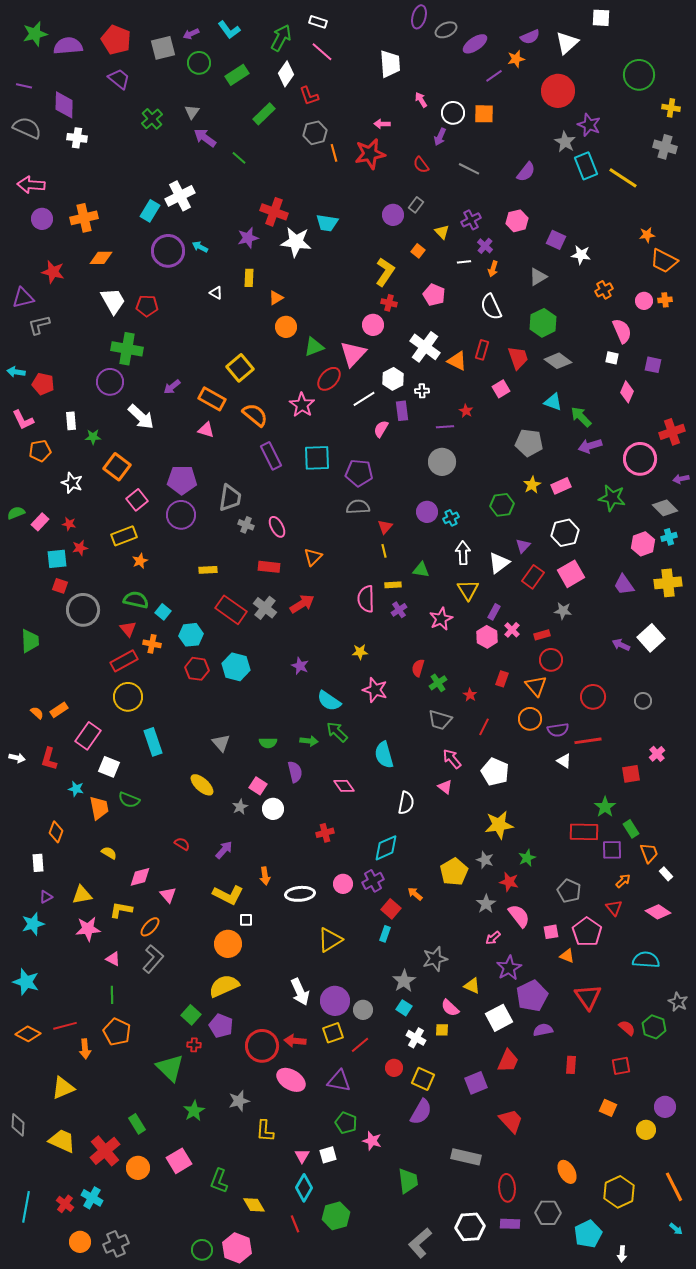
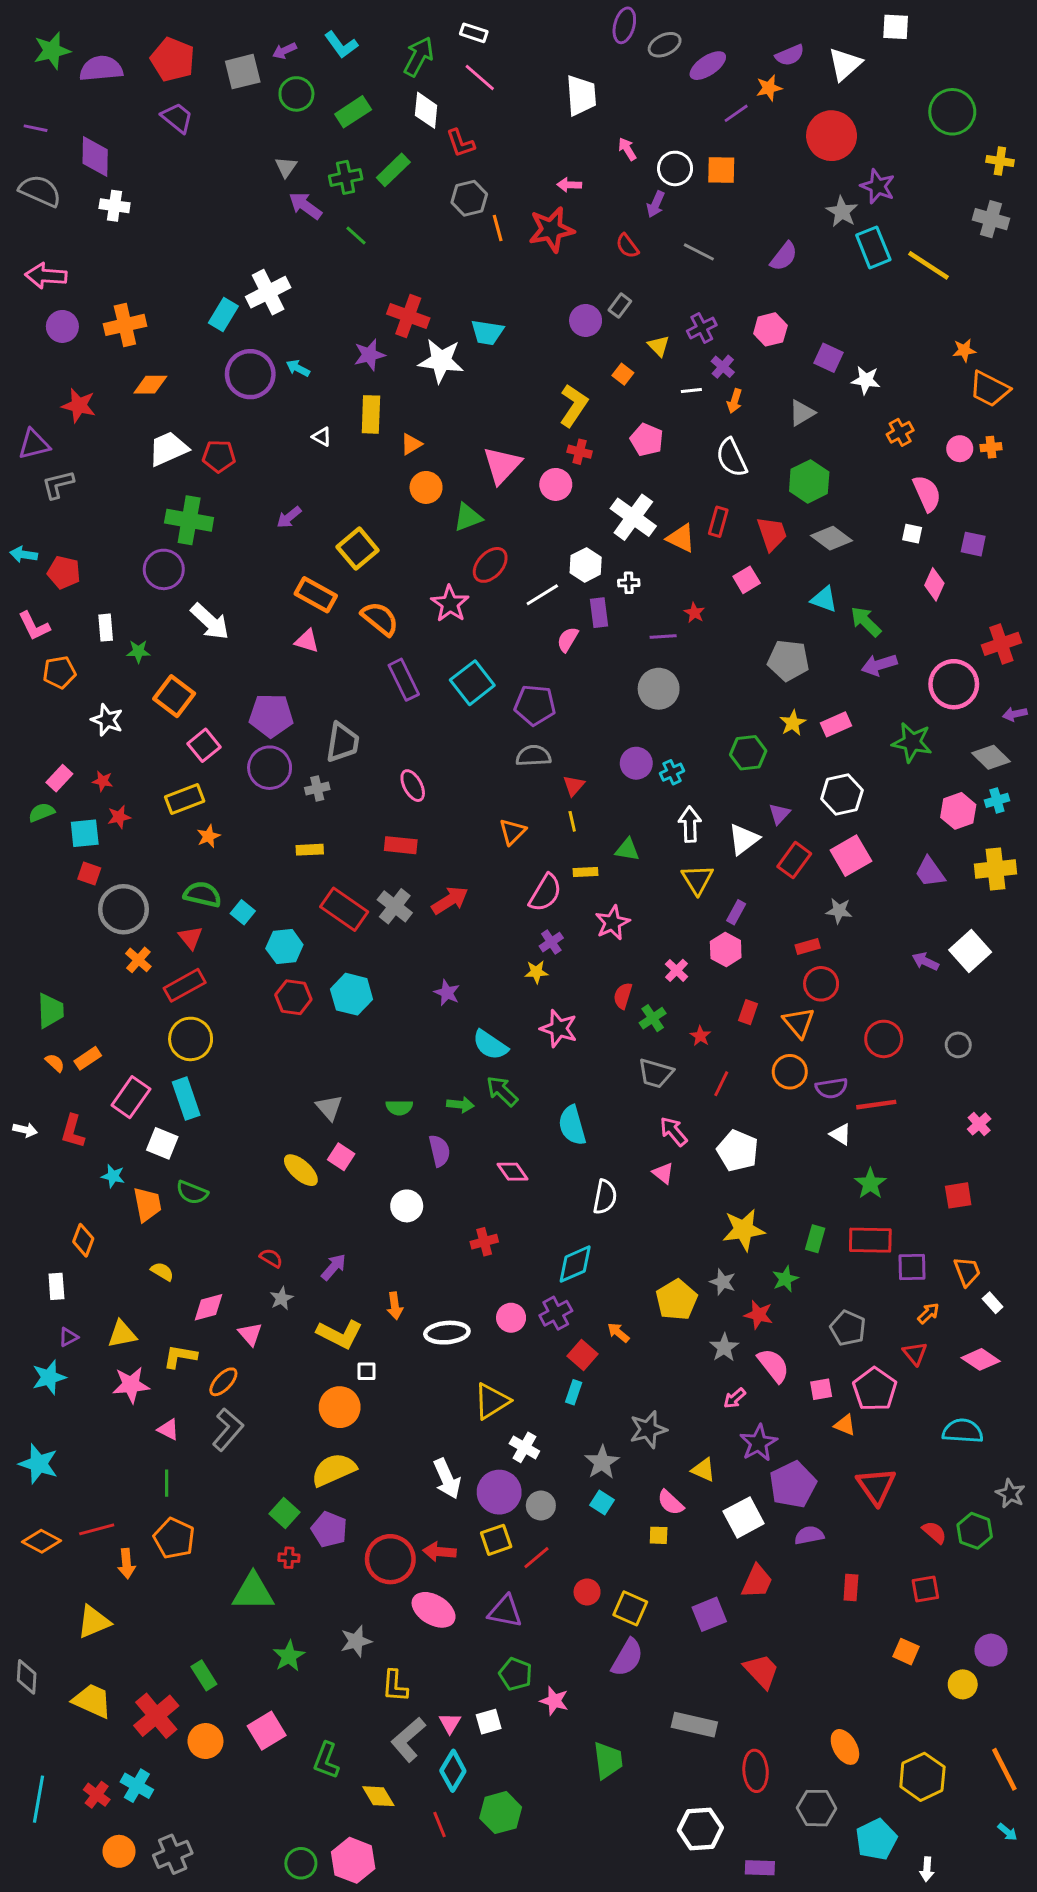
white diamond: (286, 74) -> (426, 110), turned -30
green cross: (152, 119) -> (346, 177), moved, turned 30
yellow rectangle: (249, 278) -> (371, 414), size x1.4
white trapezoid: (113, 301) -> (168, 449), turned -84
pink triangle: (353, 354) -> (502, 465), moved
purple arrow: (172, 387) -> (289, 517), moved
cyan square: (317, 458) -> (472, 683), turned -36
green semicircle: (16, 513) -> (42, 812), moved
gray cross: (246, 525) -> (317, 789), moved, turned -35
orange triangle: (313, 557) -> (513, 832), moved
pink semicircle: (366, 599) -> (545, 893), turned -148
purple cross: (399, 610) -> (551, 942), moved
pink star: (441, 619) -> (612, 923), moved
pink cross: (512, 630) -> (677, 970), moved
green trapezoid: (30, 641) -> (50, 1011), moved
orange cross: (152, 644) -> (138, 960), moved, turned 30
cyan rectangle: (153, 742) -> (186, 1099), moved
red square: (631, 774) -> (958, 1195), moved
pink square: (258, 786) -> (341, 1157), moved
gray star: (240, 807) -> (281, 1298), moved
green star: (605, 807) -> (870, 1184), moved
green rectangle: (631, 829) -> (815, 1239), moved, turned 48
white cross: (416, 1038) -> (524, 1447), moved
green triangle: (170, 1068) -> (253, 1592), turned -44
purple rectangle: (510, 1224) -> (760, 1868), moved
gray L-shape: (420, 1243) -> (408, 1740), moved

